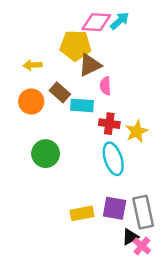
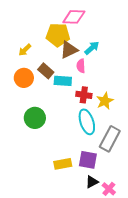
cyan arrow: (120, 21) -> (92, 48), moved
yellow arrow: (33, 65) -> (25, 50), turned -40
gray rectangle: (143, 212) -> (110, 139), moved, turned 40
black triangle: (130, 237) -> (92, 182), moved

